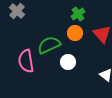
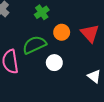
green cross: (78, 14) -> (42, 12), moved

